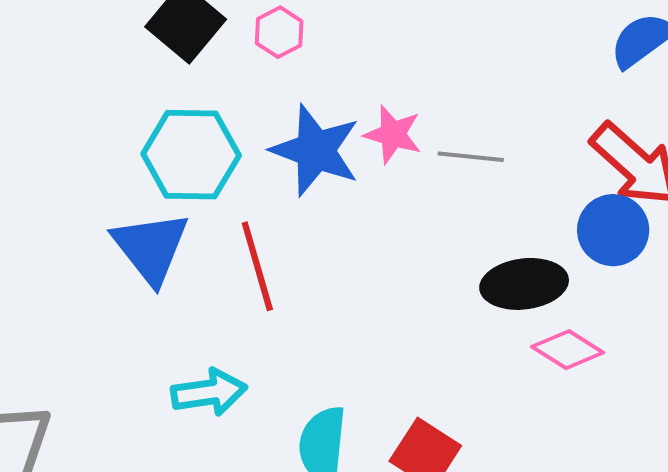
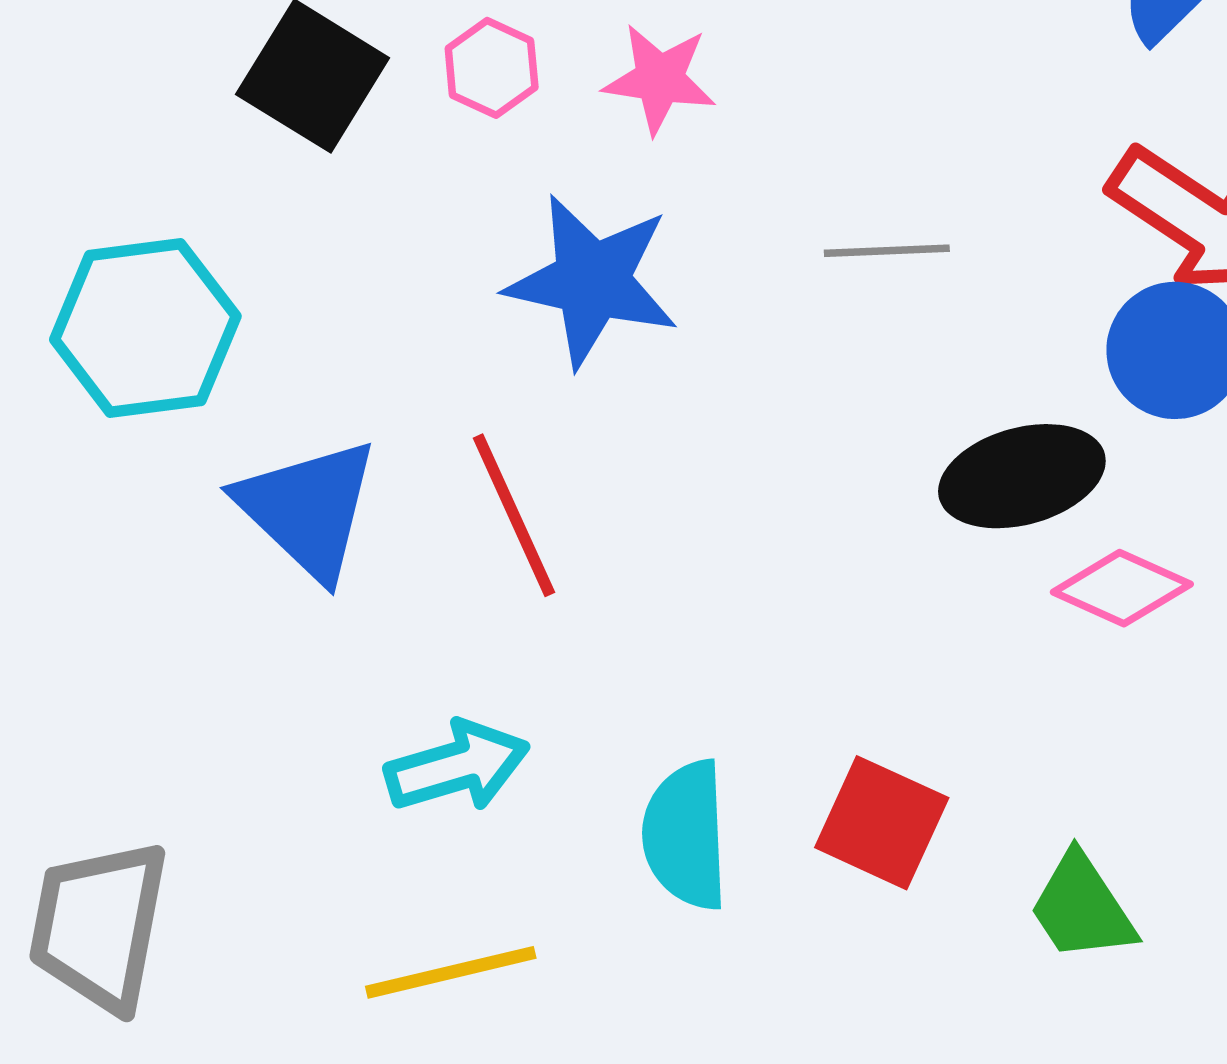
pink star: (393, 134) -> (660, 79), moved
cyan hexagon: (191, 155) -> (145, 328), moved

